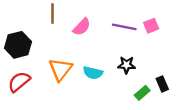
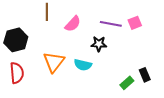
black star: (127, 65) -> (99, 44), moved
red semicircle: (19, 82) -> (17, 73), turned 125

